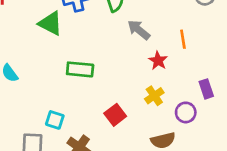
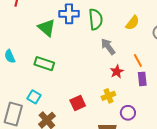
orange line: (183, 39) -> (138, 60), turned -32
green rectangle: (80, 69) -> (44, 64), moved
purple rectangle: (206, 89) -> (142, 79), moved

